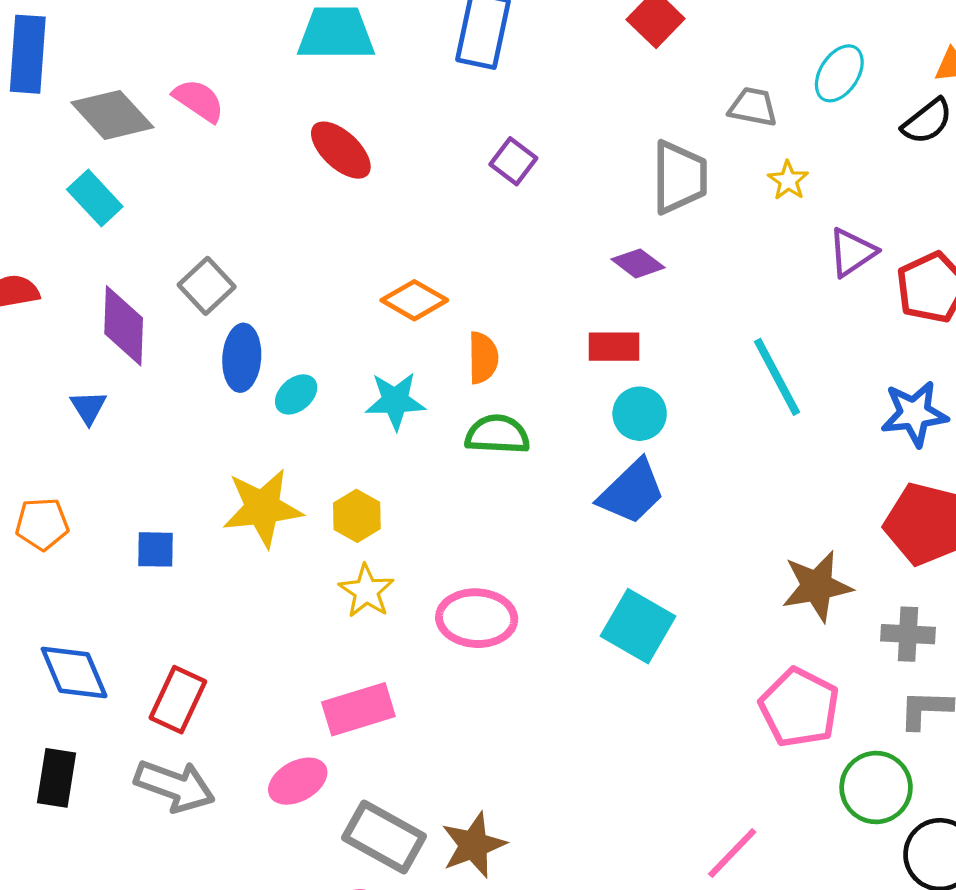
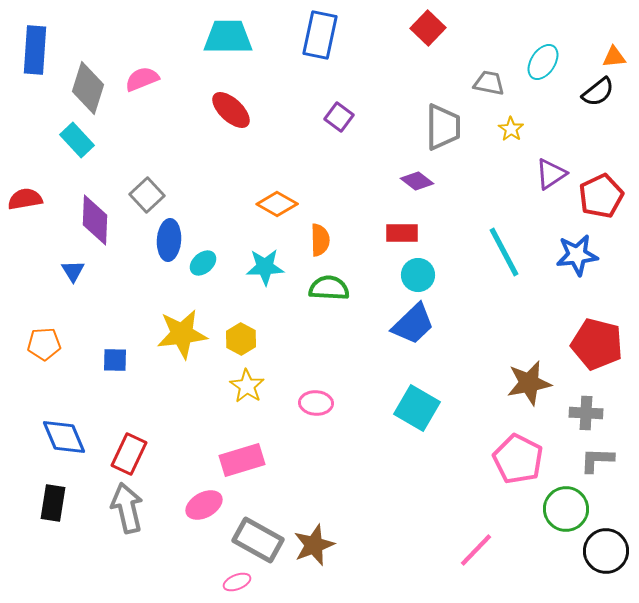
pink semicircle: (199, 101) -> (142, 79), turned -56
gray diamond: (112, 115) -> (88, 88), turned 60
blue star: (914, 414) -> (577, 255), moved
pink ellipse: (477, 618) -> (316, 403), size x0.7
gray arrow: (175, 786) -> (127, 508), turned -123

